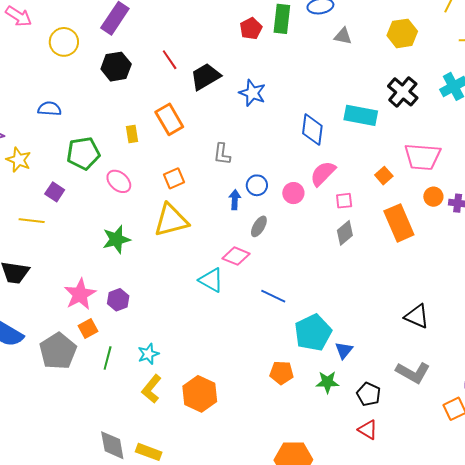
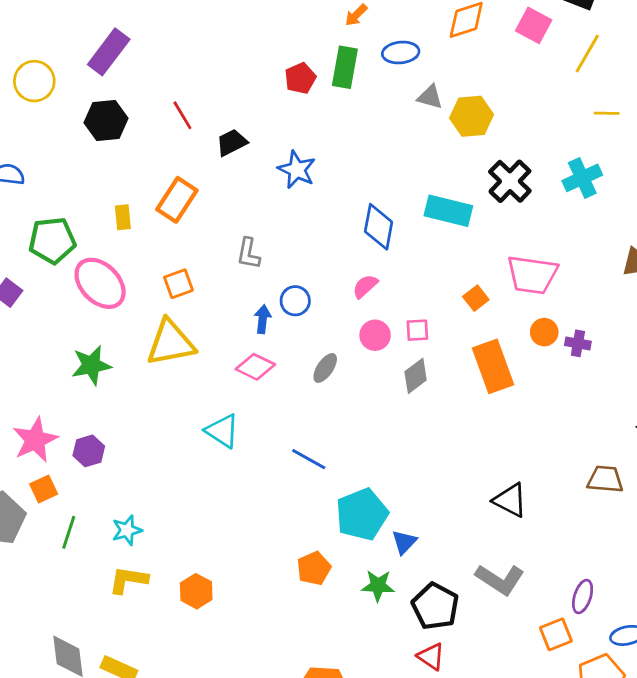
yellow hexagon: (402, 33) -> (472, 116), moved
black trapezoid: (205, 77) -> (232, 142), size x0.7
orange rectangle: (169, 119) -> (177, 200), turned 60
pink semicircle: (323, 174) -> (365, 286), moved, size x0.7
pink ellipse: (119, 181) -> (100, 283), size x1.5
pink circle: (293, 193) -> (375, 335), moved
gray ellipse: (259, 226) -> (325, 368), moved
pink diamond: (236, 256) -> (255, 367), moved
orange pentagon: (282, 373) -> (314, 568), turned -30
yellow L-shape: (152, 389) -> (128, 580), turned 56
orange hexagon: (200, 394) -> (196, 591), size x0.7
black pentagon: (369, 394) -> (435, 606), size x1.4

